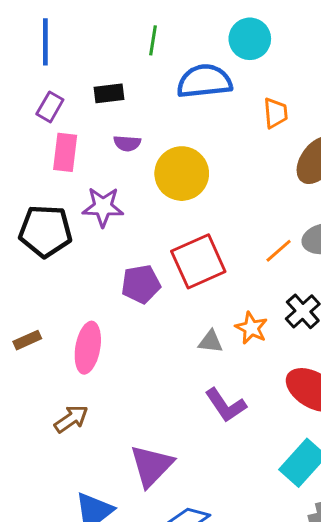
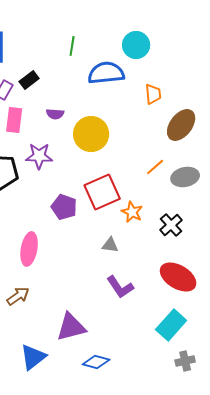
black rectangle: (109, 93) -> (29, 80), moved, turned -30
orange line: (279, 251) -> (155, 167), moved
purple pentagon: (141, 284) -> (64, 207), turned 30
orange star: (251, 328) -> (132, 212), moved
purple triangle: (151, 466) -> (71, 327), turned 32

